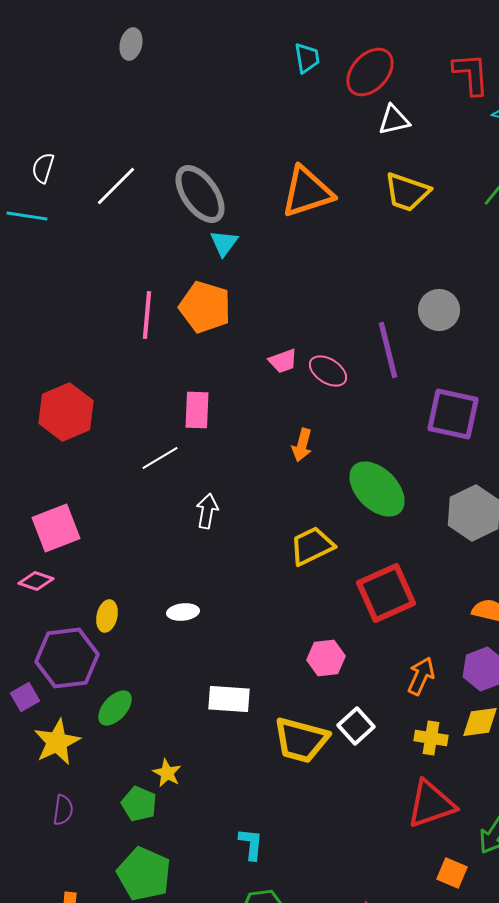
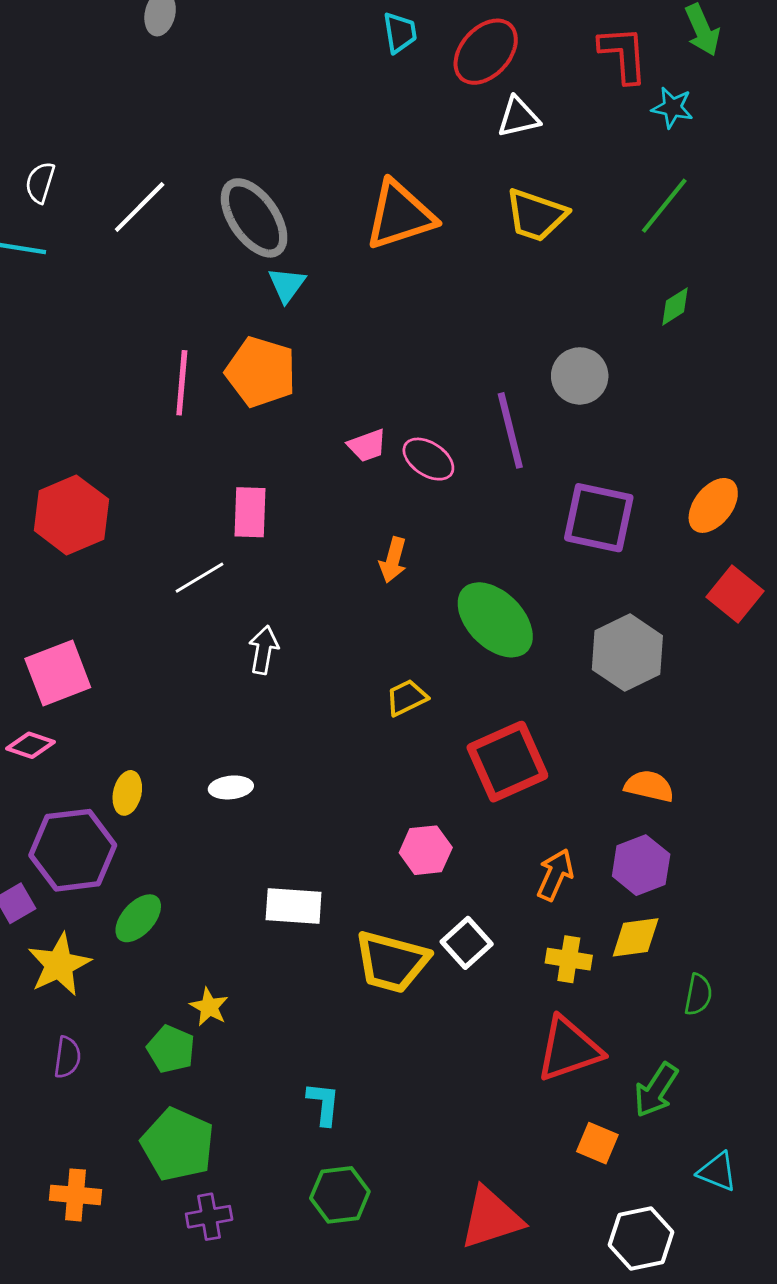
yellow trapezoid: (312, 546) -> (407, 698), size x0.7

